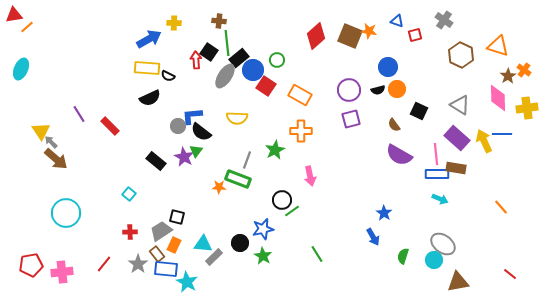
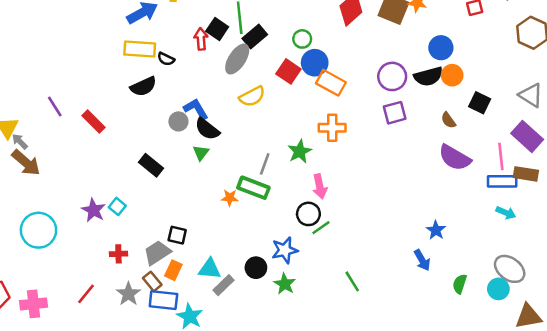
blue circle: (253, 70) -> (315, 63), moved
black semicircle: (378, 90) -> (428, 76), size x1.6
blue L-shape: (192, 116) -> (196, 109), turned 65
yellow semicircle: (237, 118) -> (252, 96), moved, turned -30
purple star: (184, 157) -> (93, 210), moved
pink arrow: (310, 176) -> (320, 186), moved

